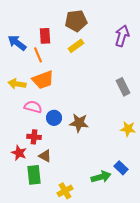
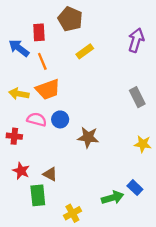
brown pentagon: (76, 21) -> (70, 19), moved, turned 30
red rectangle: (45, 36) -> (39, 32), moved
blue circle: (54, 118) -> (60, 119), moved
red cross: (34, 137) -> (14, 136), moved

